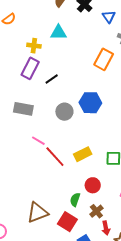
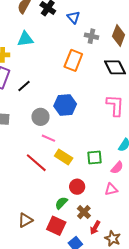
pink line: (38, 141) -> (48, 138), moved
yellow rectangle: (83, 154) -> (64, 157), turned 66
green semicircle: (75, 200) -> (61, 203), turned 32
brown triangle: (37, 213) -> (25, 220), size x0.7
red arrow: (106, 228) -> (95, 228), turned 48

